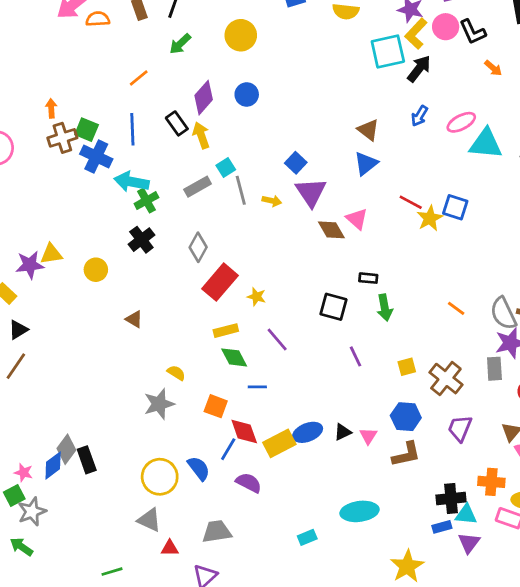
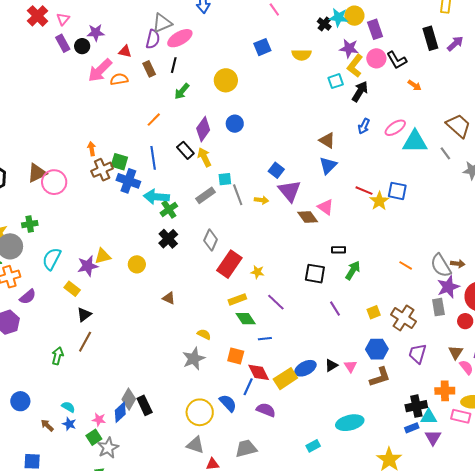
cyan square: (388, 51) -> (336, 81), size x0.6
cyan square: (226, 167) -> (225, 179), turned 32
green arrow: (385, 308) -> (353, 270), turned -132

